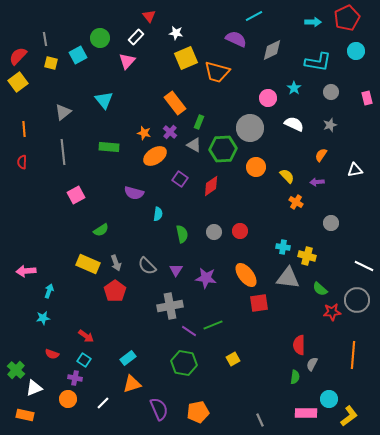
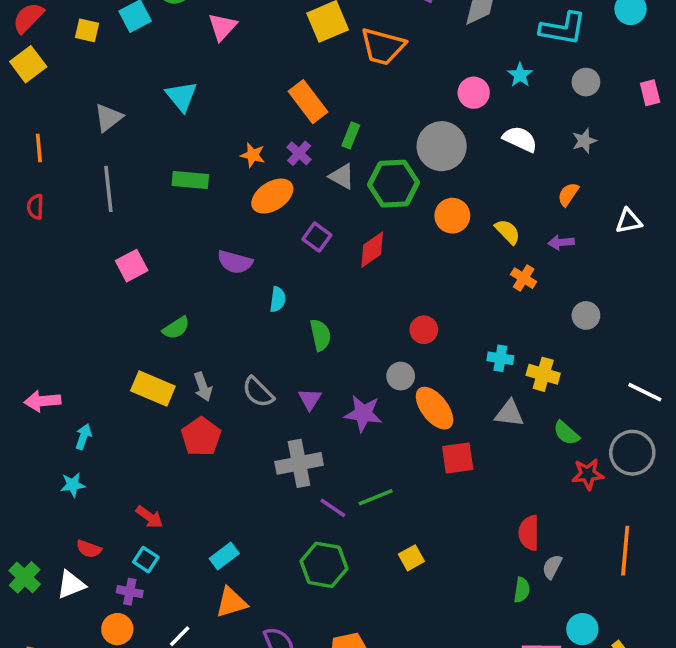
gray circle: (214, 232) -> (401, 376), moved
gray triangle: (288, 278) -> (509, 413), size x0.7
white triangle: (34, 388) -> (71, 585), moved

